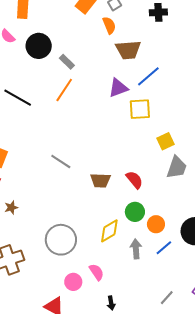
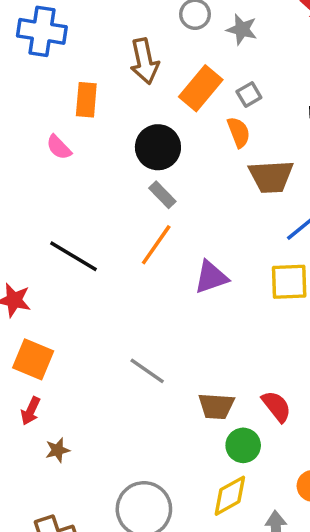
black circle: (39, 46) -> (158, 147), moved
purple triangle: (118, 88) -> (211, 277), moved
green circle: (135, 212) -> (243, 445), moved

